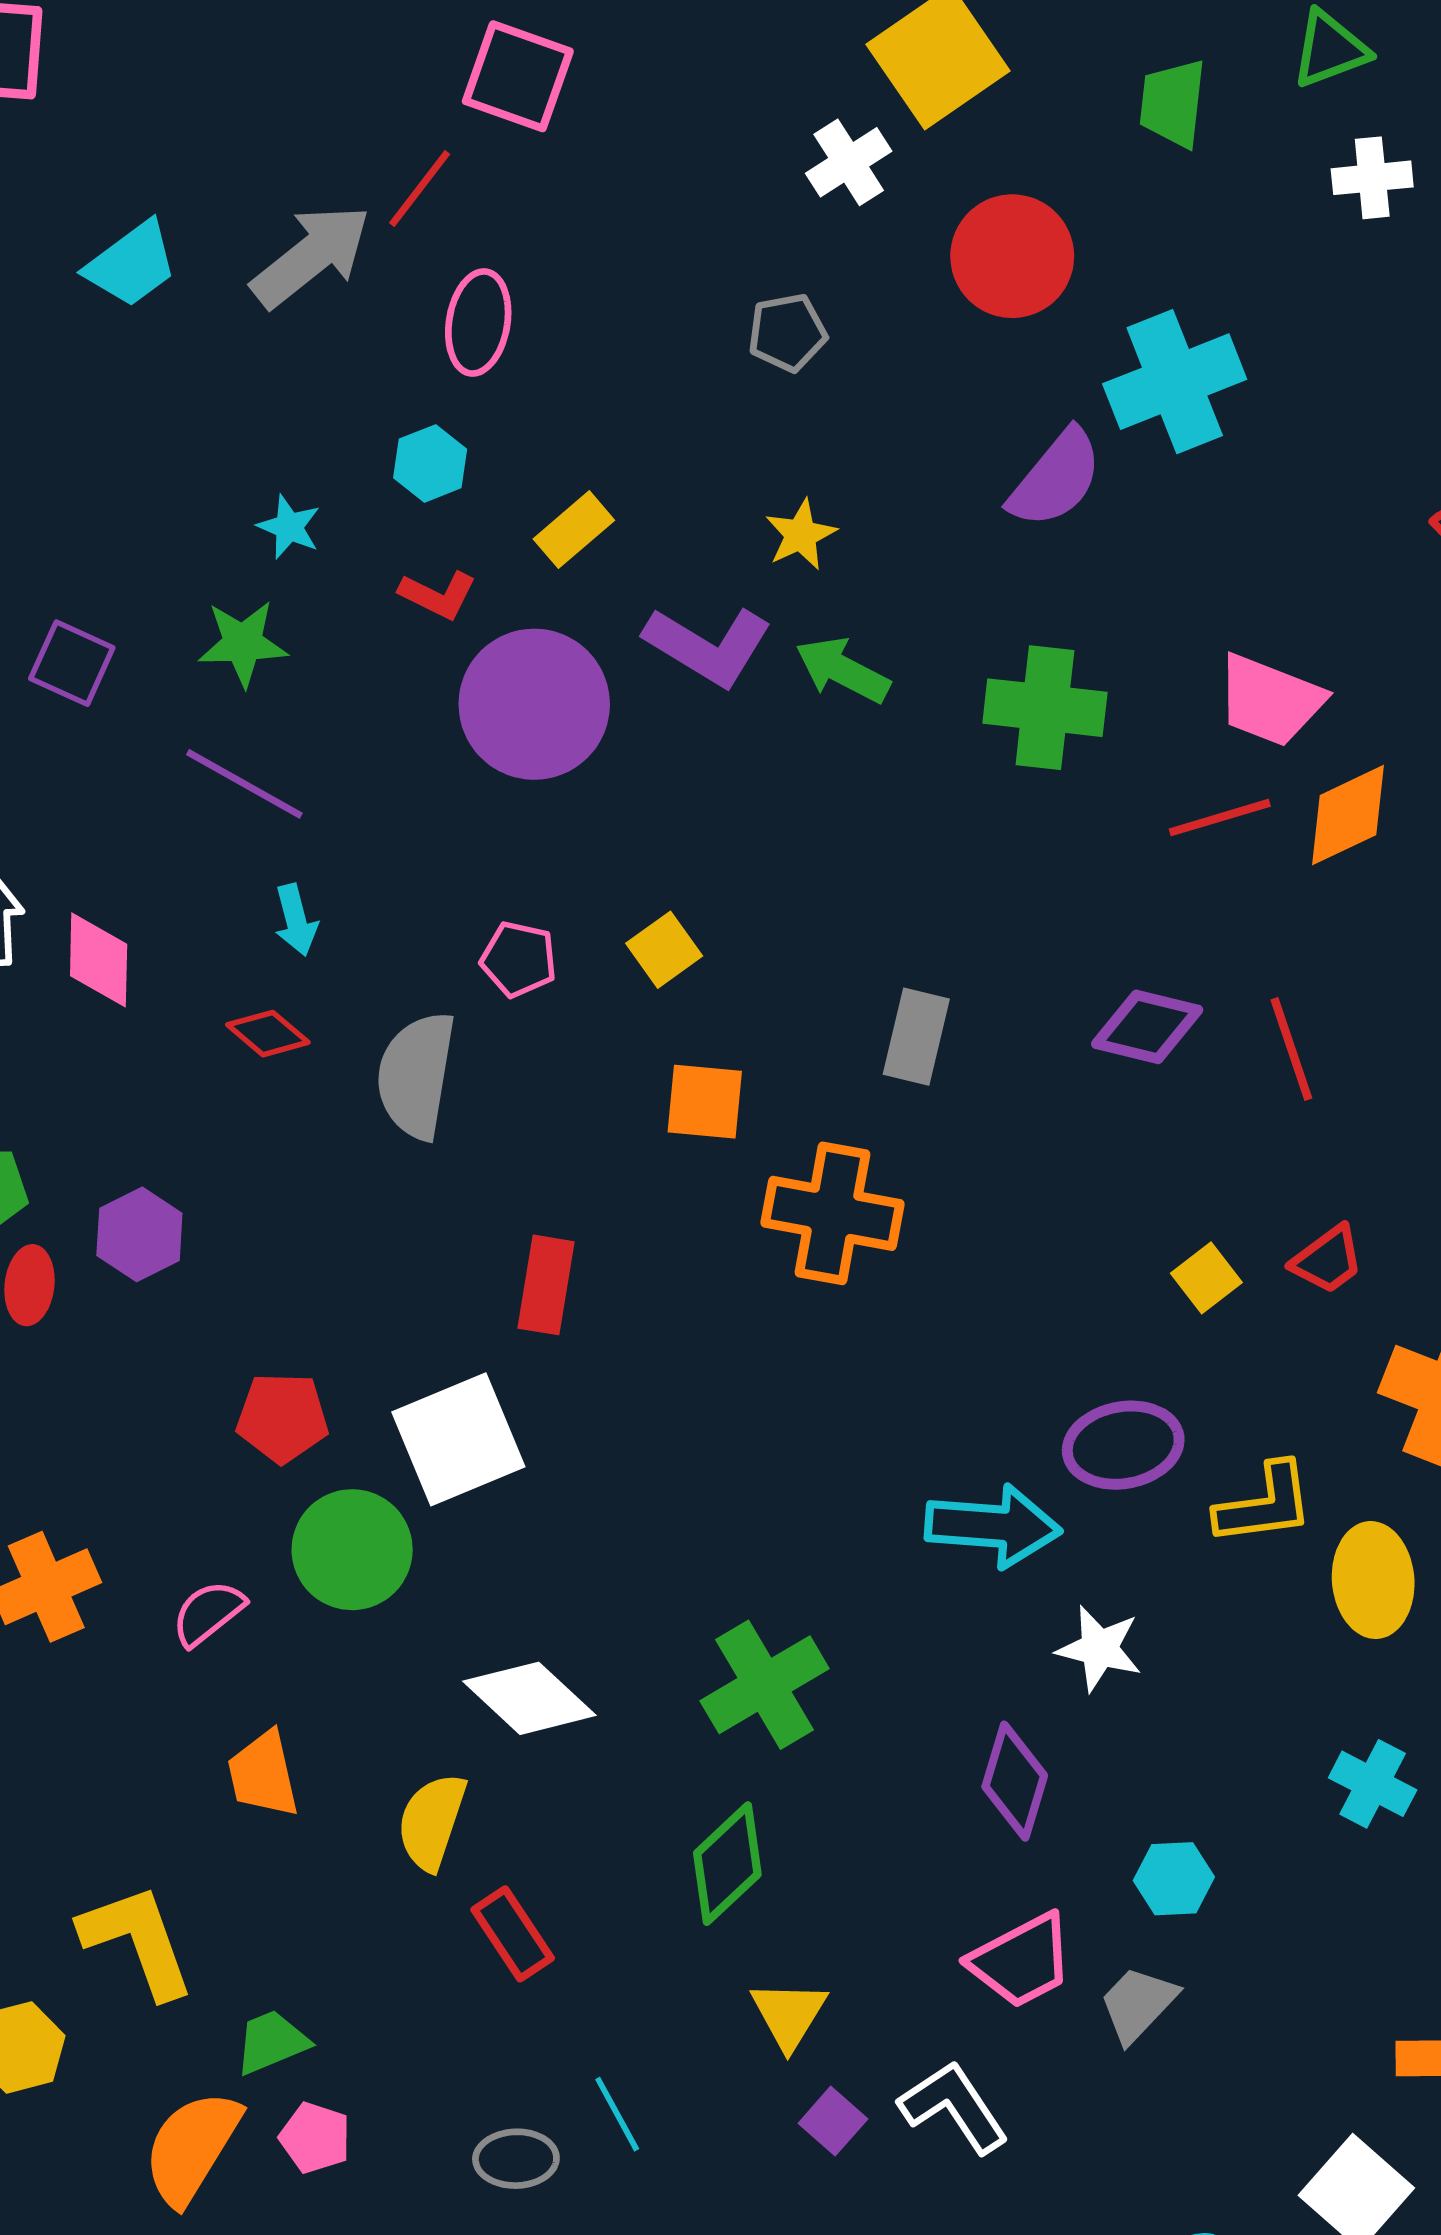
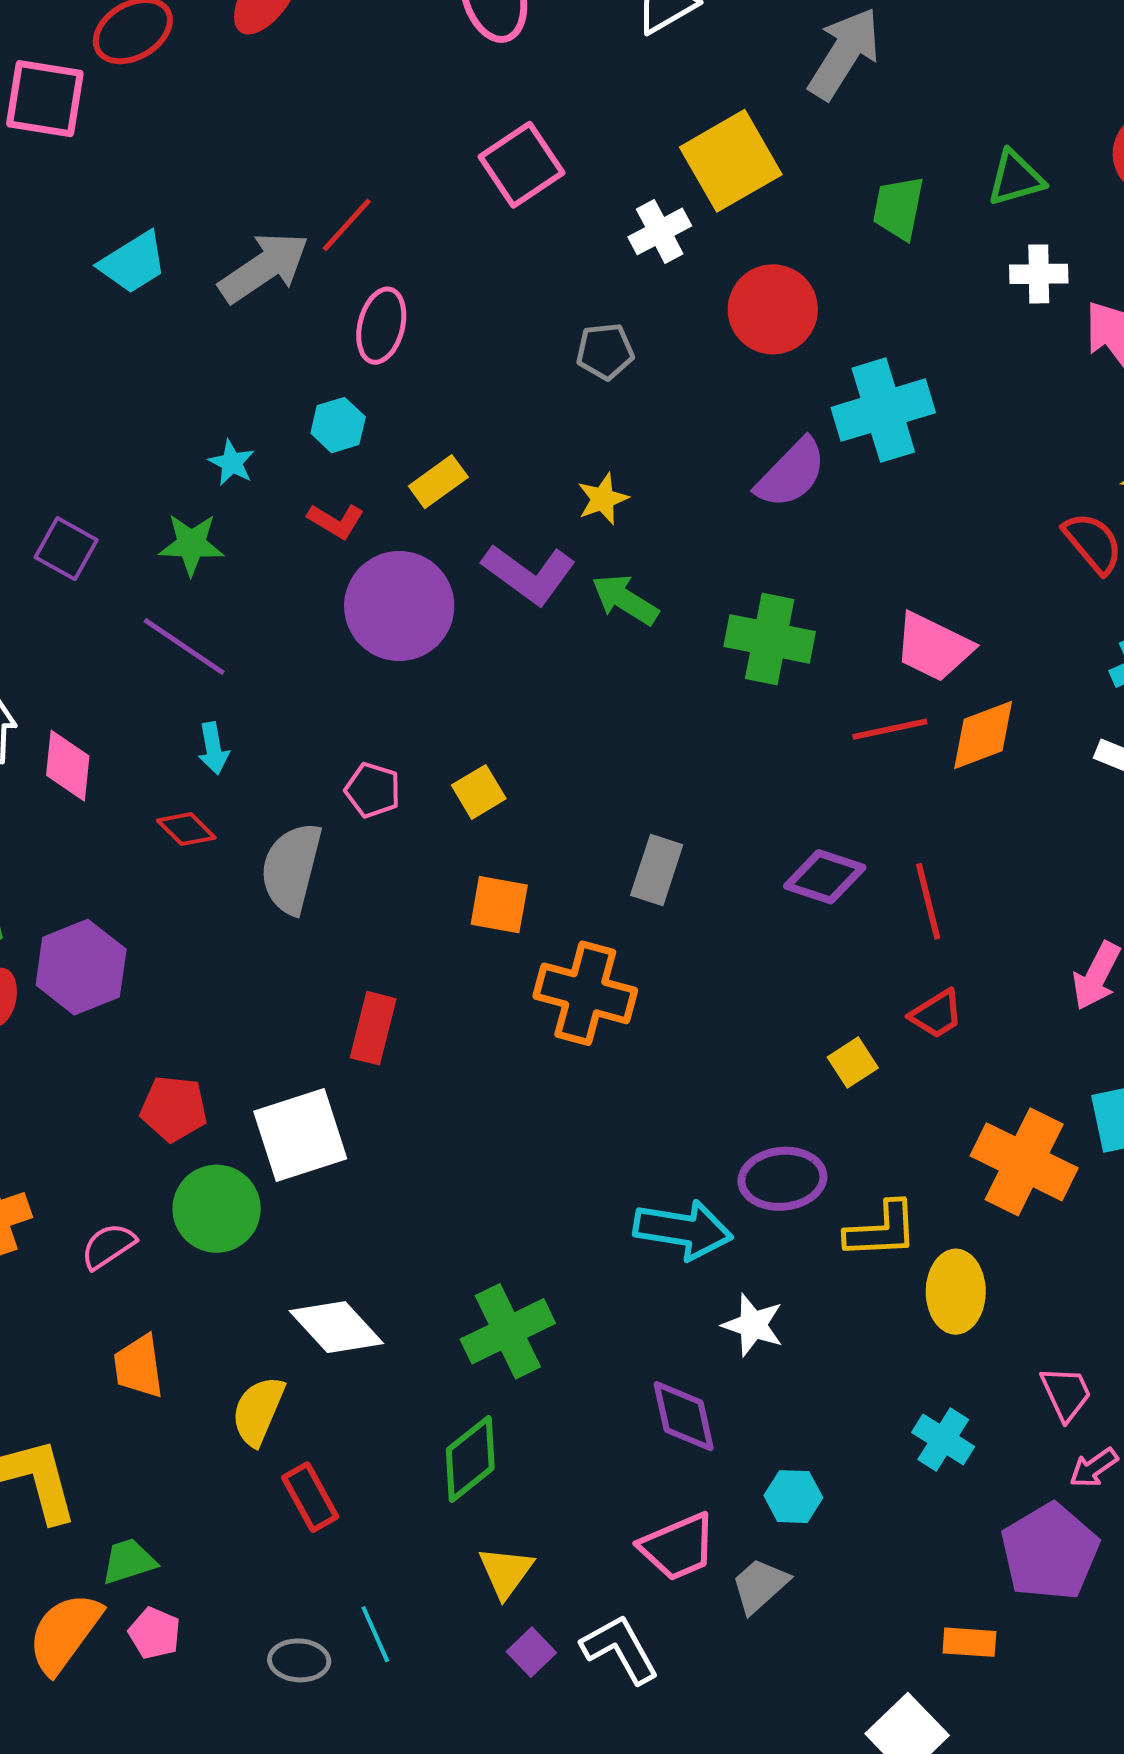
pink square: (518, 76) -> (522, 165), moved, turned 32
purple hexagon: (139, 1234) -> (81, 967), size x1.4
red trapezoid: (1328, 1260) -> (936, 1014), moved
purple diamond: (1015, 1781) -> (684, 1416), turned -34

